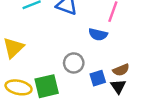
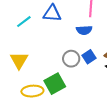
blue square: (98, 78) -> (89, 57), moved

